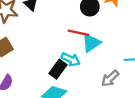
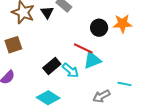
black rectangle: (58, 69) -> (52, 66), moved

